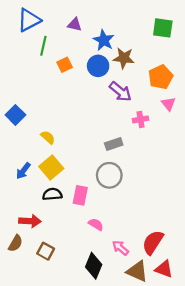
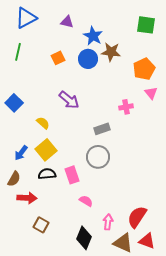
green line: (43, 46) -> (18, 52), moved
purple arrow: (120, 92) -> (69, 100), moved
pink rectangle: (80, 195) -> (72, 175), turned -30
brown semicircle: (15, 243) -> (14, 179), moved
pink arrow: (120, 248) -> (108, 222), turned 56

